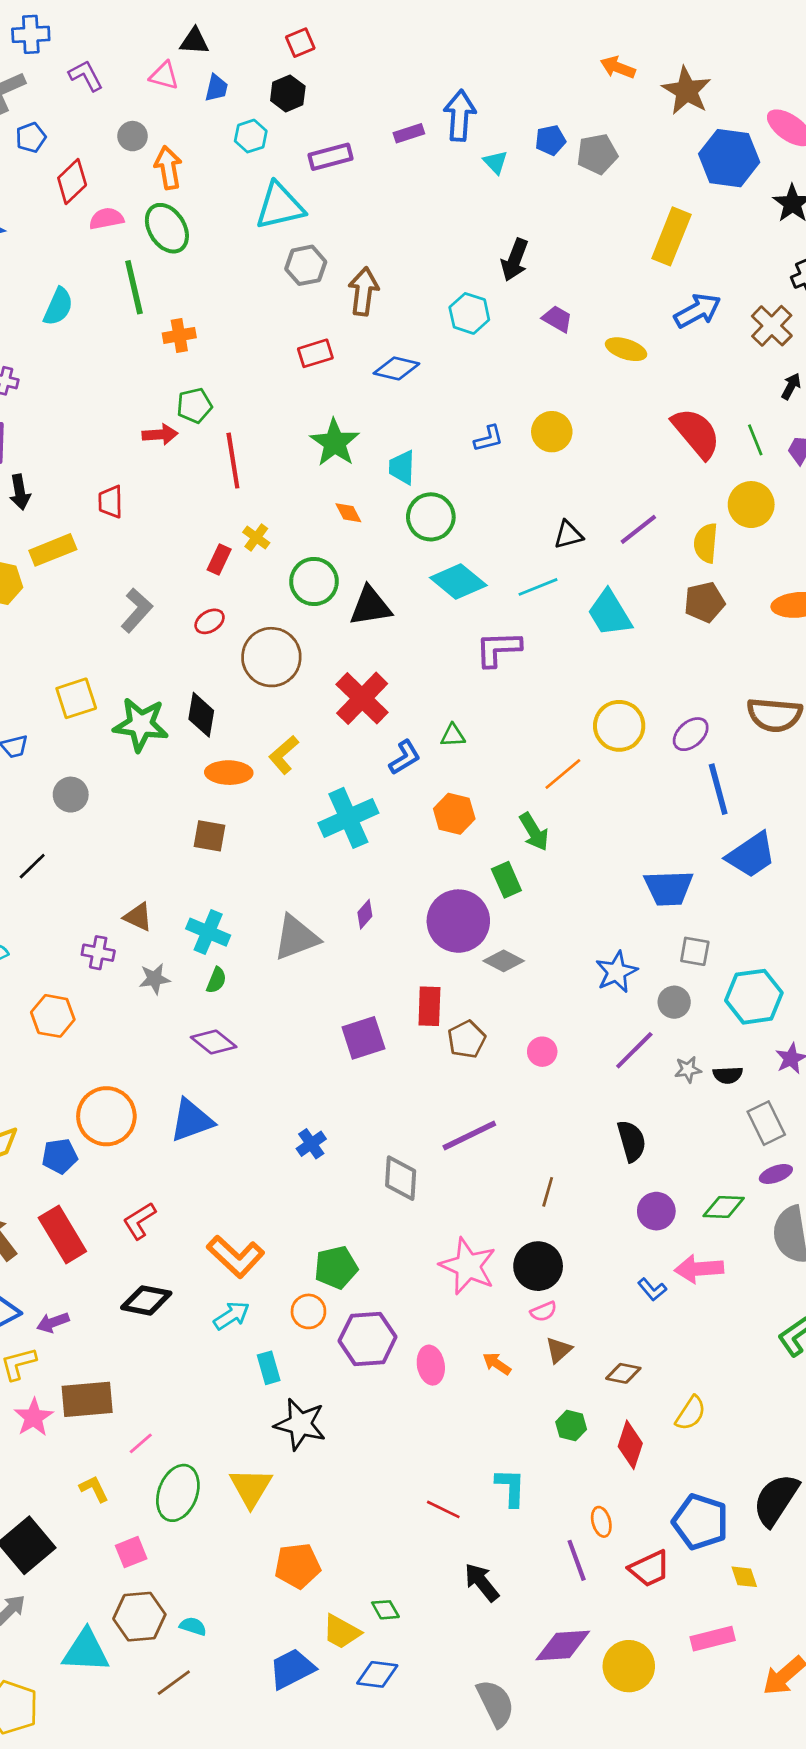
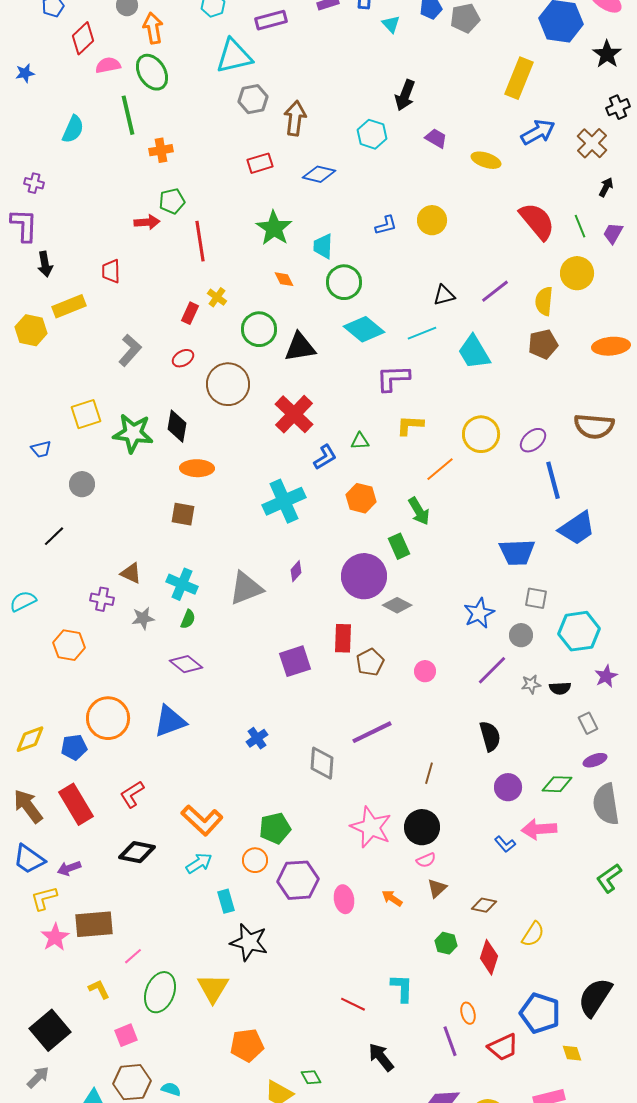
yellow L-shape: (284, 755) -> (410, 425), moved, turned 44
gray rectangle: (766, 1123) -> (588, 723), size x0.7

